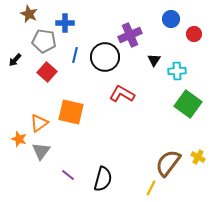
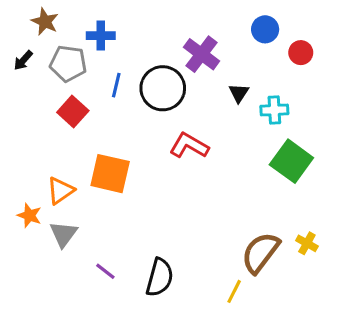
purple cross: (130, 35) -> (202, 54), turned -30
black arrow: (15, 60) -> (23, 60), moved

